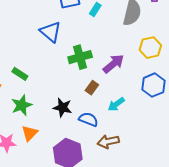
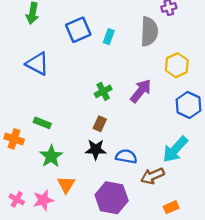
blue triangle: (51, 32) -> (37, 64), moved
green cross: (80, 57) -> (103, 91), size x0.7
brown rectangle: (92, 88) -> (100, 124), moved
cyan arrow: (116, 104) -> (175, 149), moved, size x1.5

